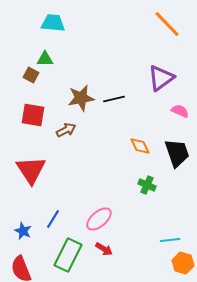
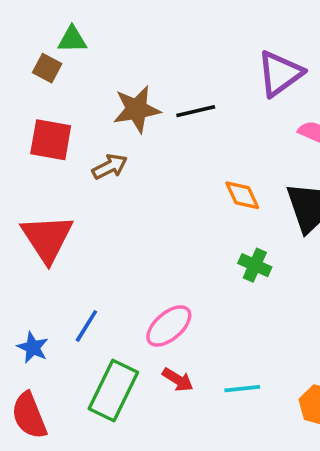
cyan line: (170, 240) -> (242, 389), moved

